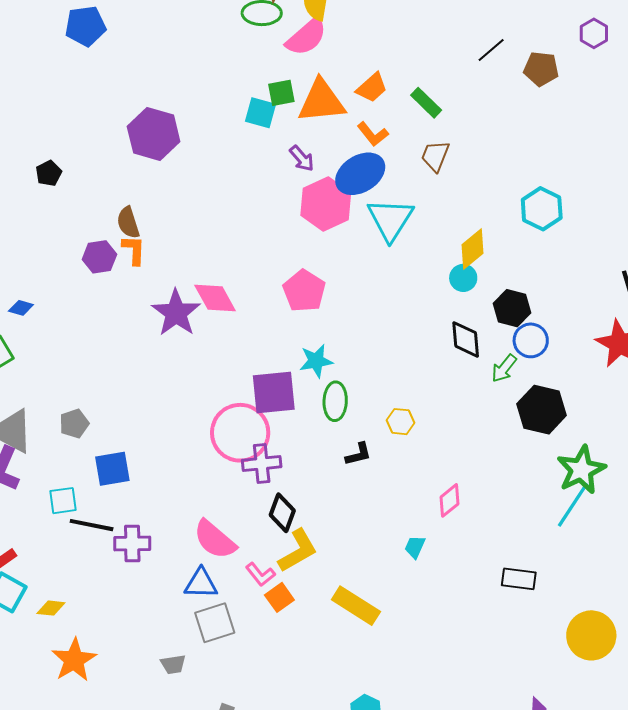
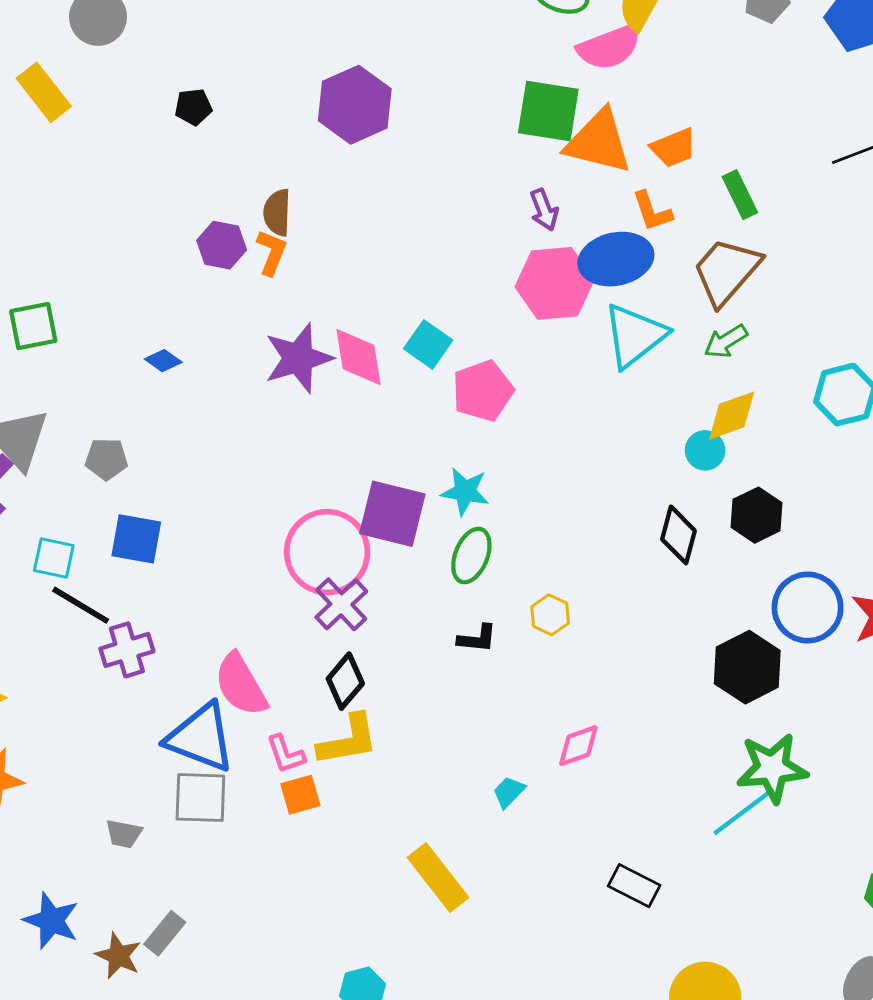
green square: (281, 93) -> (548, 111), size x1.6
cyan square: (260, 113) -> (428, 344), moved
brown trapezoid: (435, 156) -> (726, 271), size x1.6
blue diamond: (21, 308) -> (163, 361), moved
blue circle: (531, 340) -> (808, 607), moved, size x1.4
green arrow: (504, 368) -> (726, 341), moved
purple cross: (262, 464) -> (341, 604), turned 33
purple cross: (132, 543) -> (127, 650), turned -36
blue triangle: (201, 583) -> (201, 738), size x1.5
yellow rectangle: (356, 606) -> (438, 877), moved

